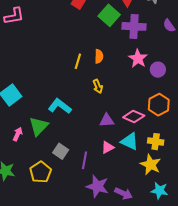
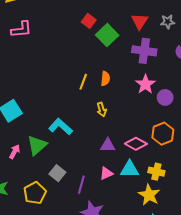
green square: (109, 15) -> (107, 35), moved
cyan triangle: (130, 141) -> (130, 169), turned -30

